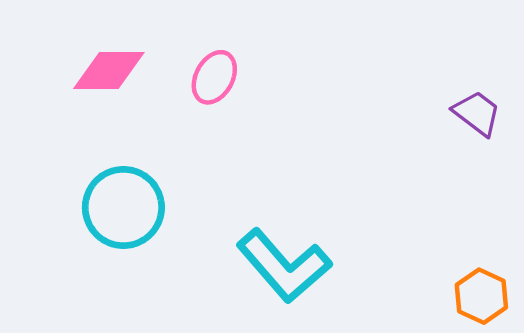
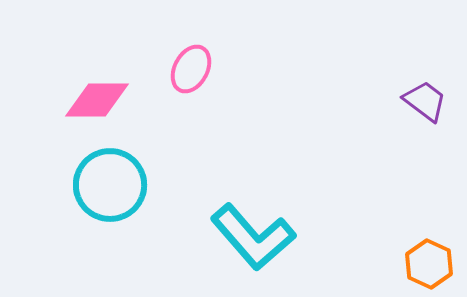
pink diamond: (109, 71) -> (97, 100), moved

